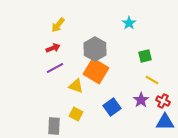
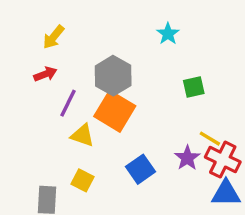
purple line: (55, 68) -> (68, 103), moved, turned -36
yellow line: (152, 80) -> (210, 139), moved
red cross: (163, 101) -> (223, 160), size x1.5

